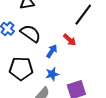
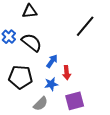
red arrow: (70, 40) -> (67, 73), moved, turned 40

